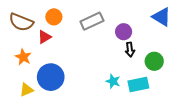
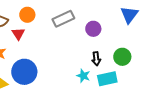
blue triangle: (162, 17) -> (129, 15), turned 36
red triangle: (44, 37) -> (18, 34), turned -32
black arrow: (130, 50) -> (96, 59), moved

